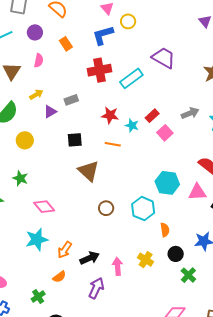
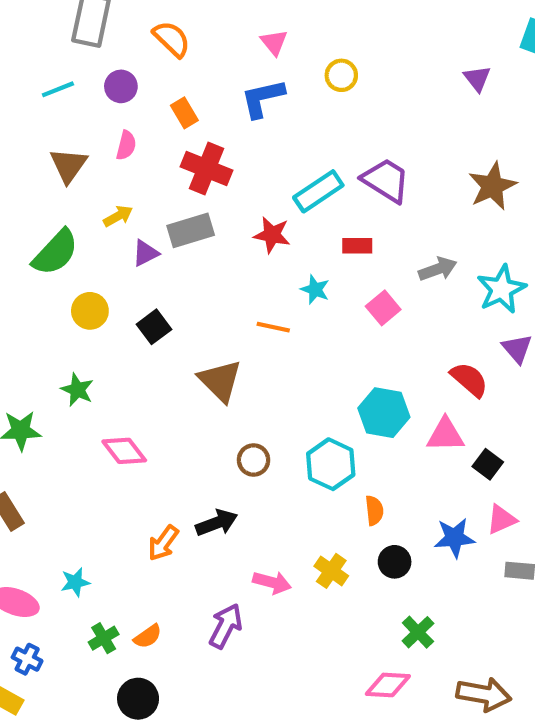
yellow circle: (128, 21) -> (341, 75), moved
purple trapezoid: (164, 58) -> (386, 180), moved
red cross: (100, 70) -> (206, 169), moved, turned 30
gray rectangle: (71, 100) -> (191, 230), size x1.5
red star: (110, 115) -> (272, 235), moved
red rectangle: (152, 116) -> (357, 246), moved, turned 40
black square: (75, 140) -> (154, 327), moved, turned -35
cyan star: (37, 239) -> (75, 582), moved, size x0.6
black arrow: (90, 258) -> (217, 523), moved
pink arrow: (117, 266) -> (272, 582), turned 108
green cross: (188, 275) -> (418, 632), moved
orange semicircle: (59, 277) -> (148, 636), moved

